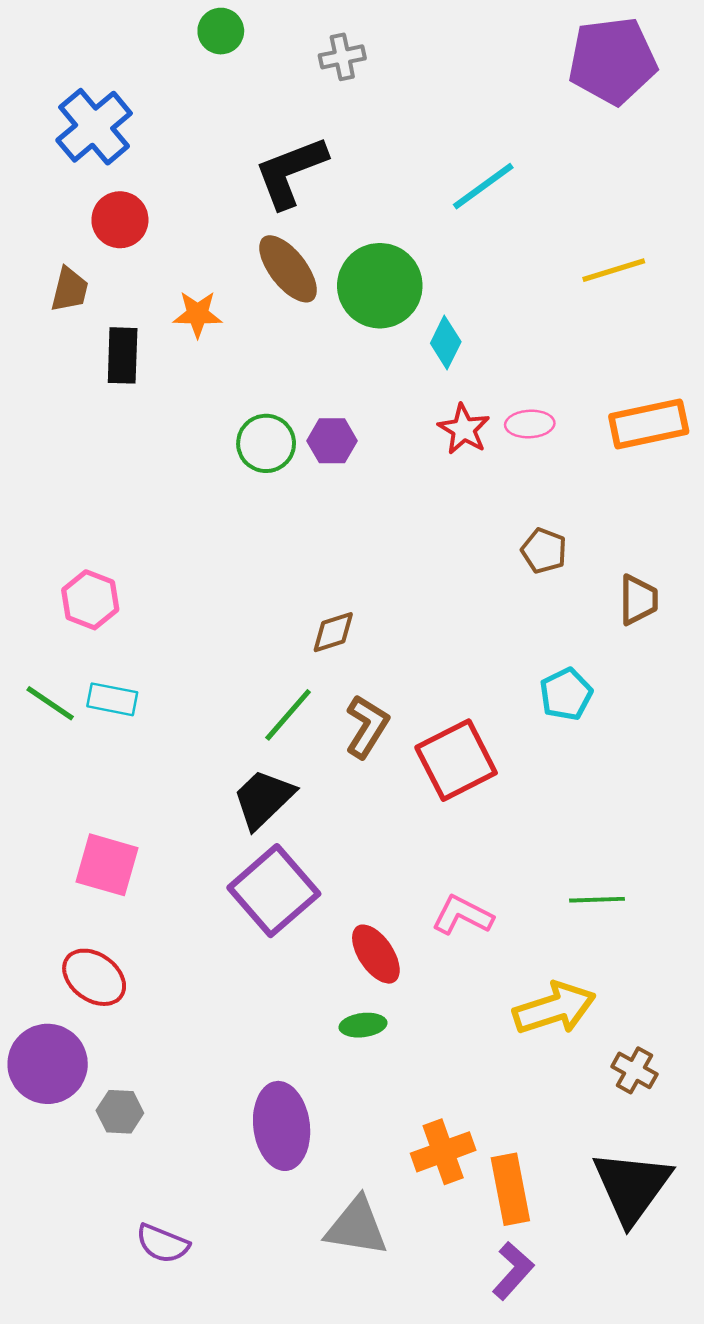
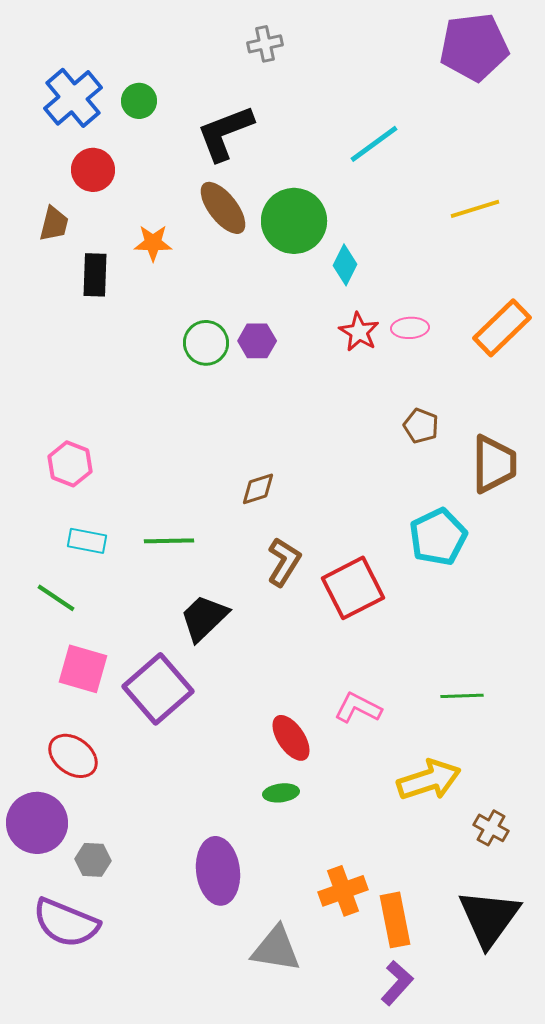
green circle: (221, 31) -> (139, 101), moved
orange rectangle: (649, 424) -> (502, 328), turned -32
brown trapezoid: (638, 600) -> (494, 464), size x1.5
cyan pentagon: (566, 694) -> (438, 537), size x1.4
green line: (50, 703) -> (56, 598), moved
green line: (288, 715) -> (169, 541), moved, turned 48
purple square: (274, 891) -> (158, 689), moved
purple semicircle: (163, 1244) -> (66, 923), moved, size x1.6

